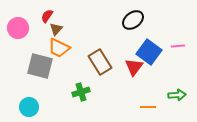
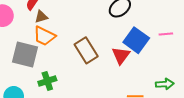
brown triangle: (56, 29) -> (41, 17), turned 32
green cross: (81, 92) -> (47, 81), moved

